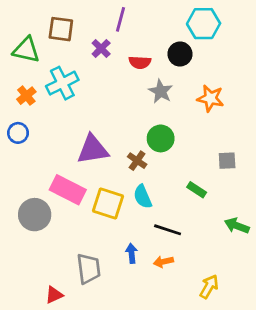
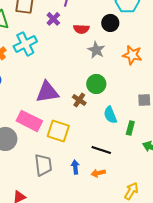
green rectangle: (197, 190) -> (130, 128), moved, turned 72
cyan semicircle: (143, 197) -> (110, 115), moved
gray trapezoid: (89, 269) -> (43, 165), moved

